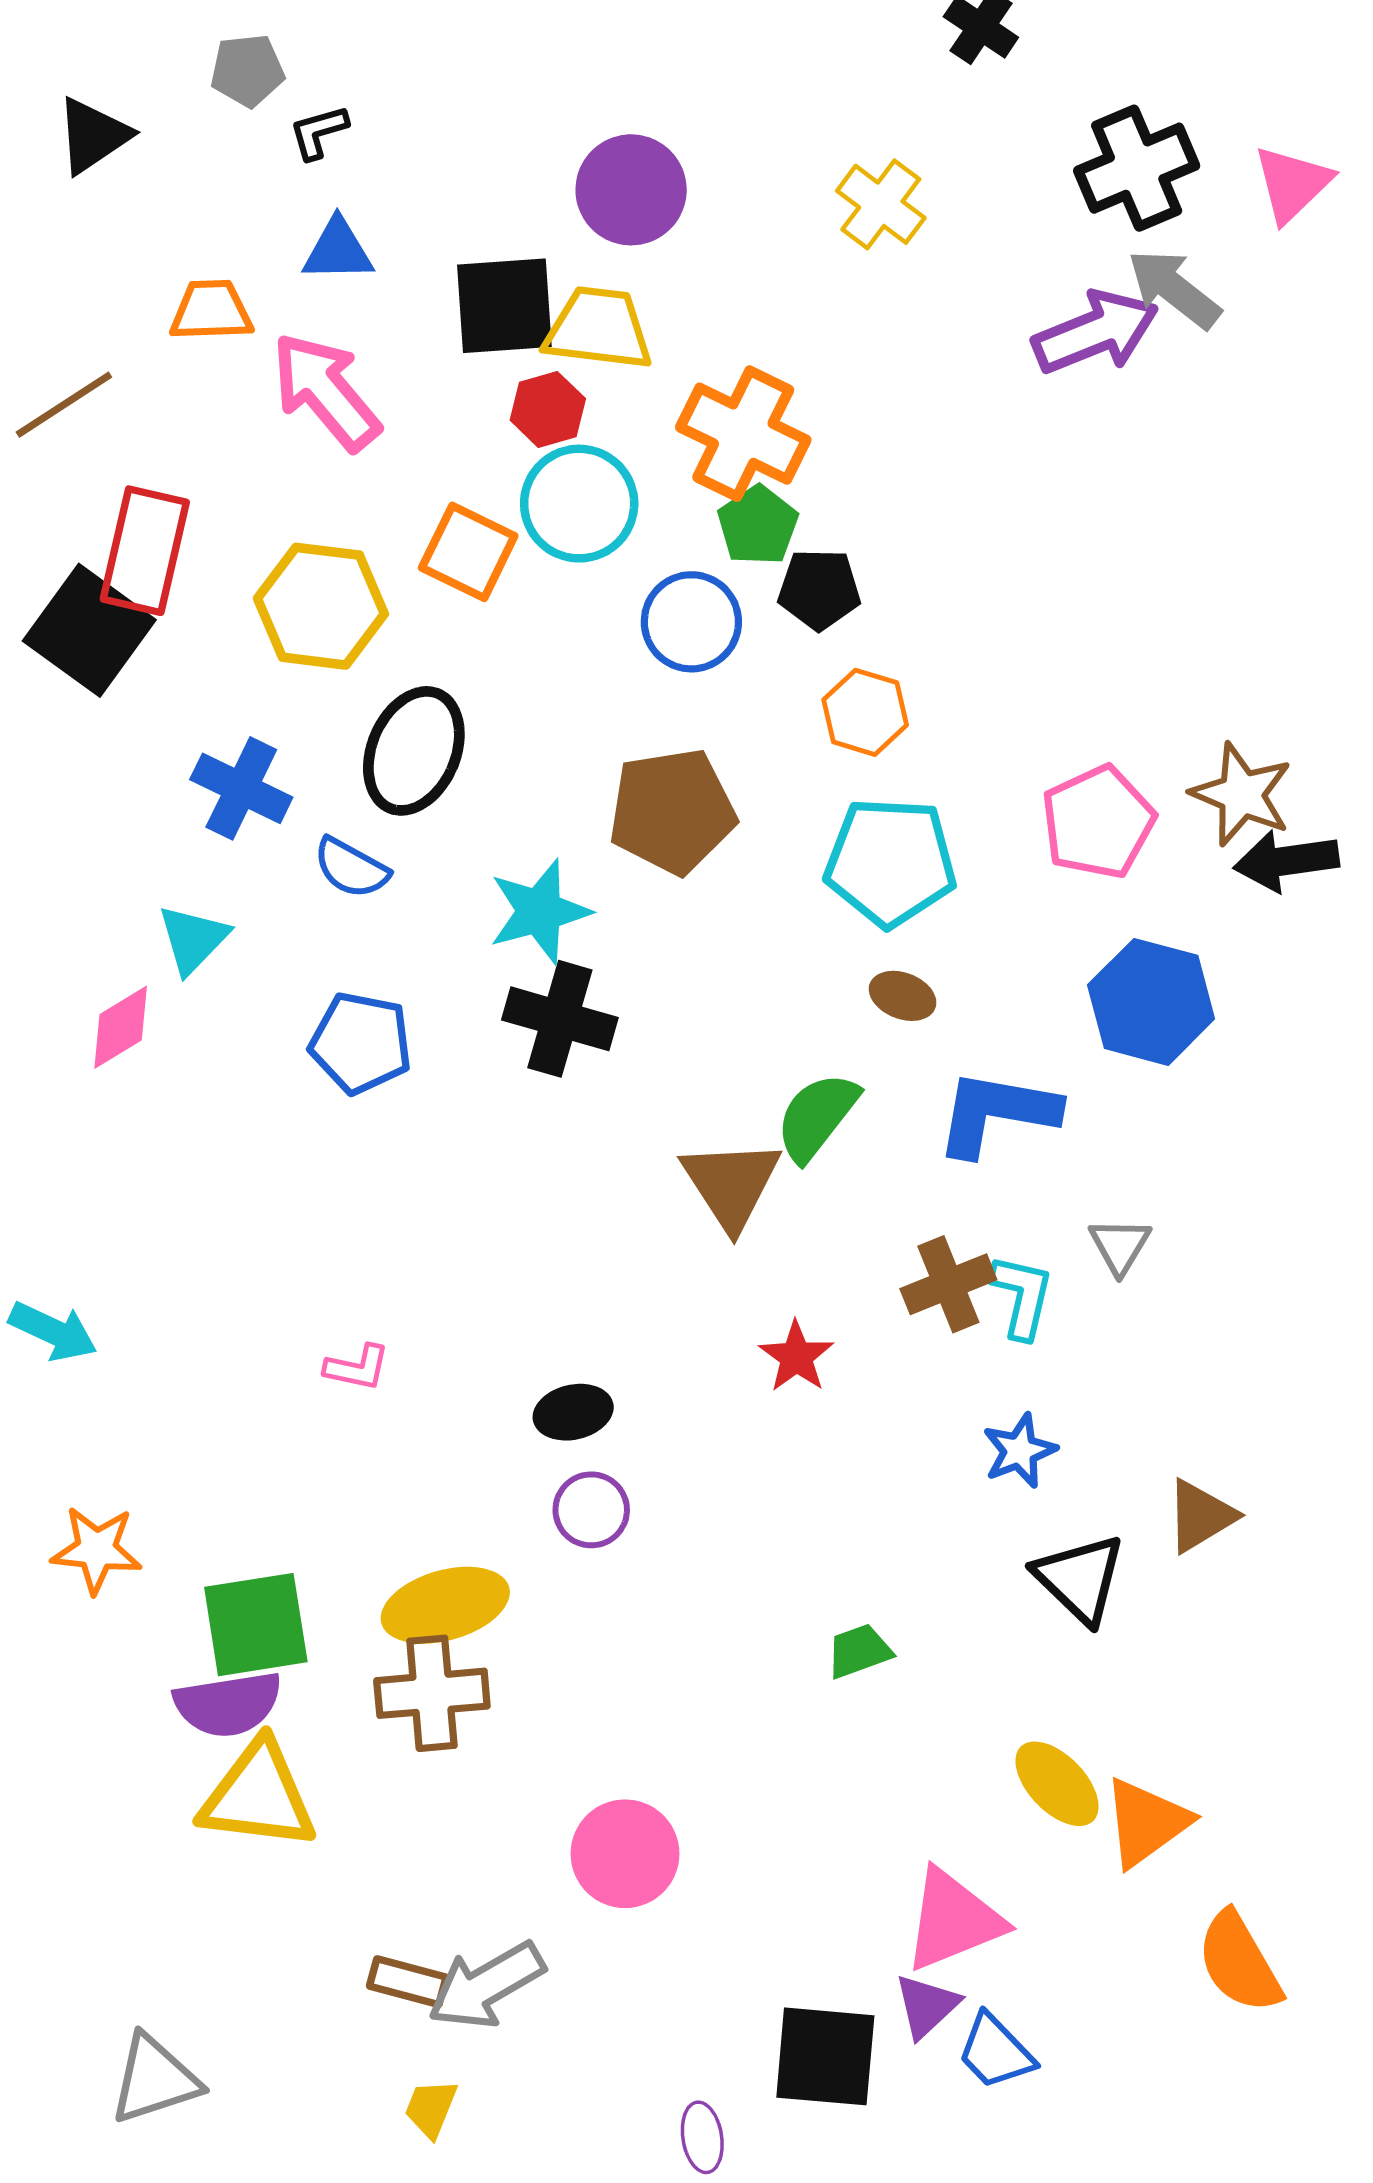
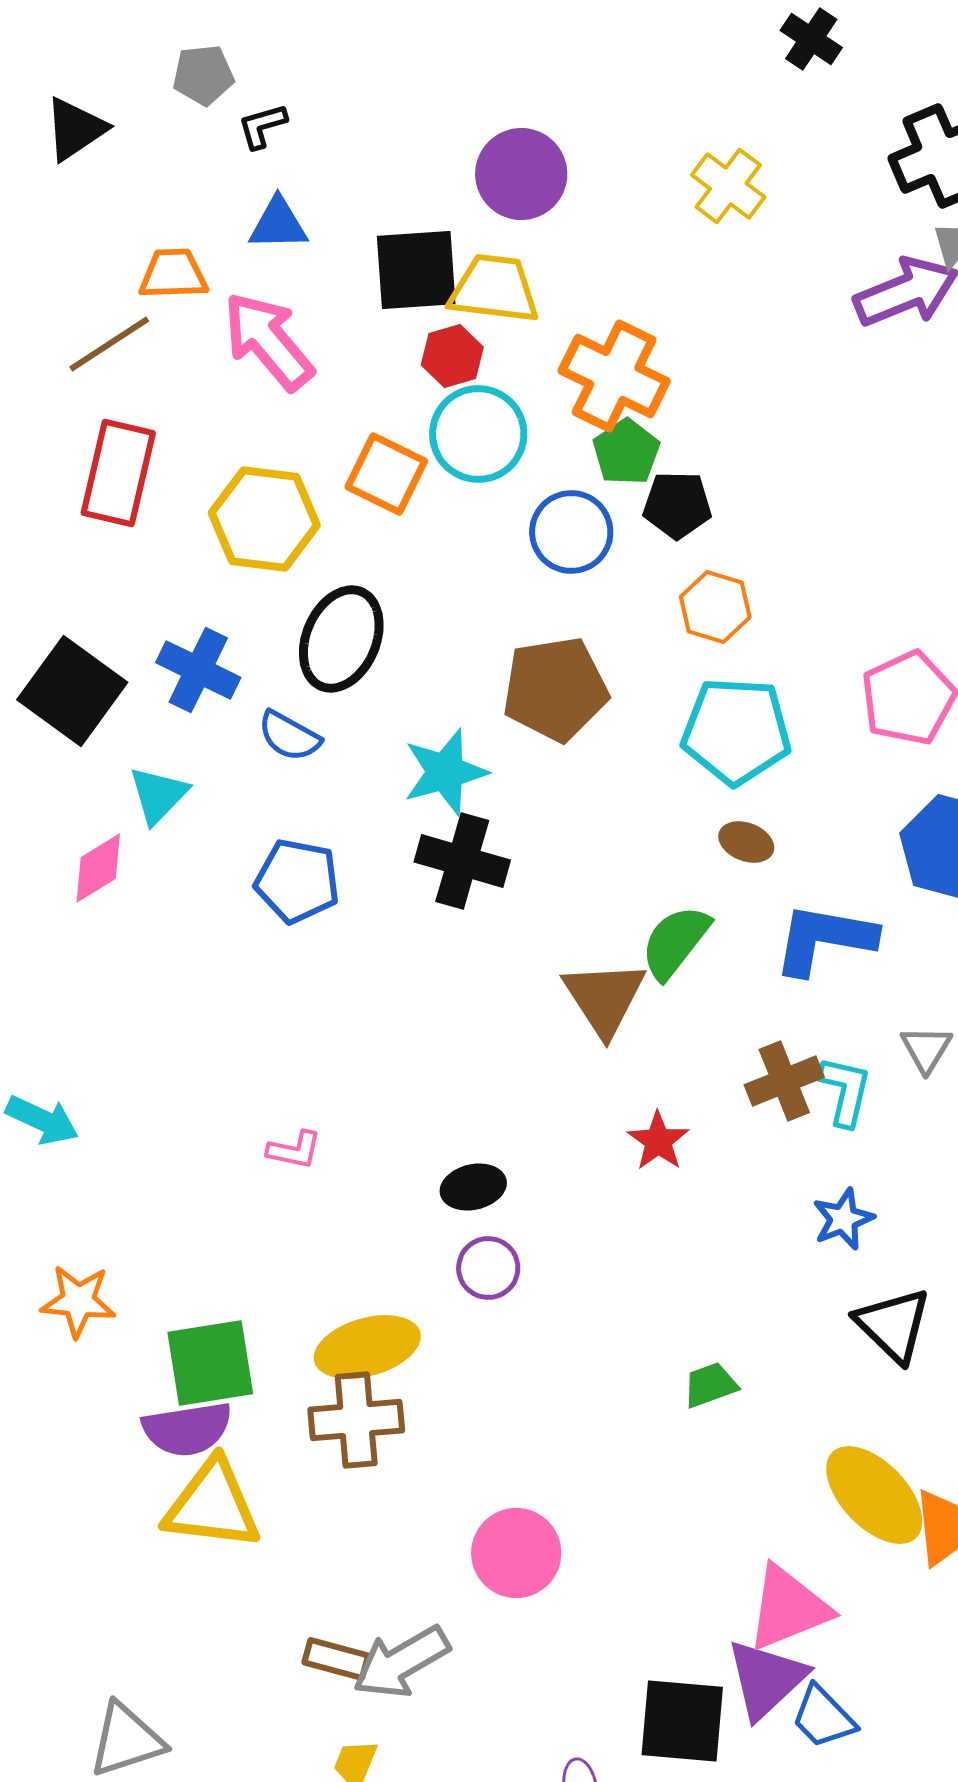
brown line: (64, 405) -> (109, 344), moved
black square: (89, 630) -> (72, 691), moved
yellow ellipse: (1057, 1784) -> (874, 1495), size x1.4
purple triangle: (927, 2006) -> (766, 1679), size x1.5

